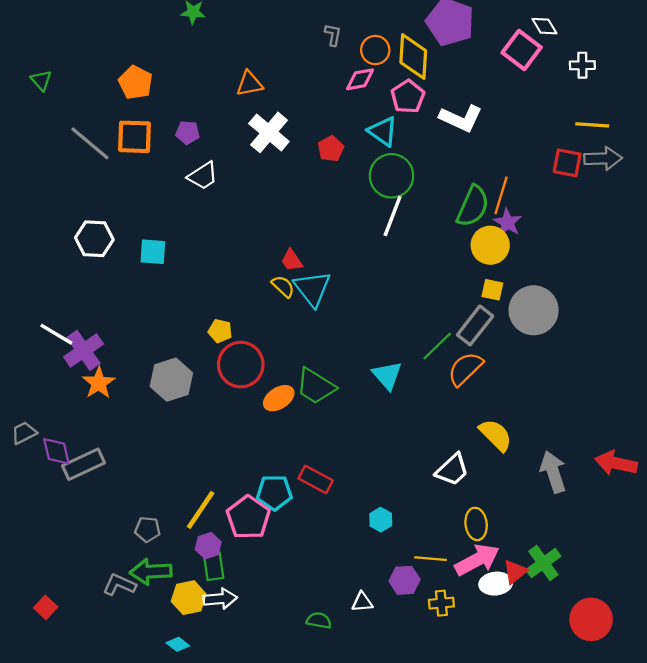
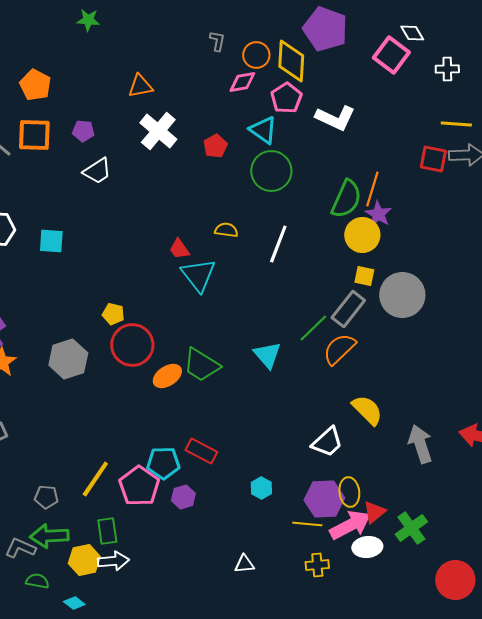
white line: (393, 216) -> (278, 244), moved
yellow semicircle: (283, 286) -> (226, 230), moved, turned -35
purple hexagon: (208, 546) -> (183, 497), moved
red triangle: (515, 572) -> (374, 512), moved
purple hexagon: (405, 580) -> (324, 499), moved, size x1.4
green semicircle: (319, 620) -> (37, 581), moved

